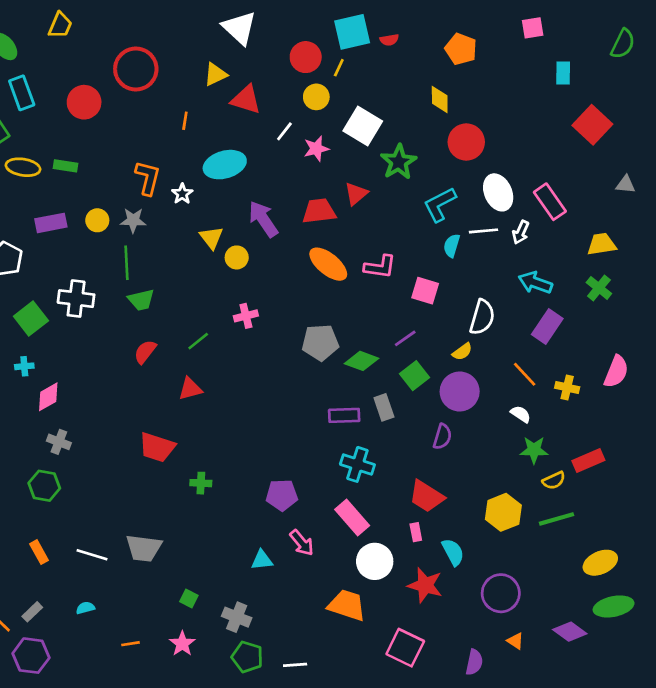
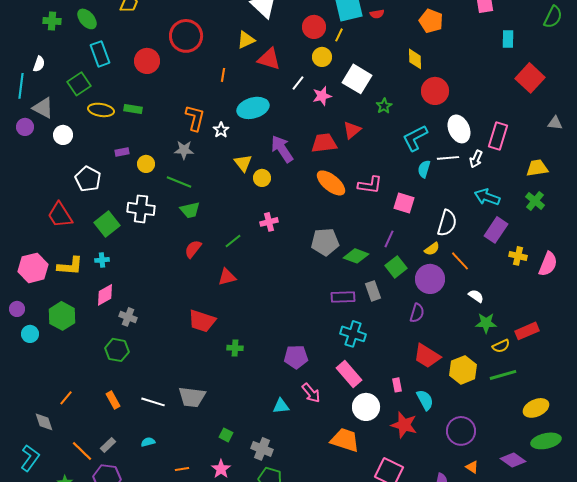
green star: (399, 162) -> (384, 106), size x0.6
pink rectangle: (550, 202) -> (498, 136), turned 52
yellow circle: (97, 220) -> (146, 164), moved
purple rectangle: (51, 223) -> (122, 152), size x0.6
green line: (127, 263) -> (179, 182), turned -65
purple line: (405, 338) -> (389, 239), turned -30
orange line: (525, 374) -> (460, 261), moved
yellow cross: (567, 388) -> (518, 256), moved
pink diamond: (48, 397) -> (105, 295), moved
red trapezoid: (426, 496) -> (427, 356), moved

